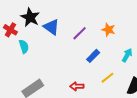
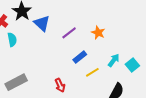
yellow line: (108, 78) -> (92, 72), moved
red arrow: (77, 86) -> (60, 85), turned -120

